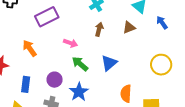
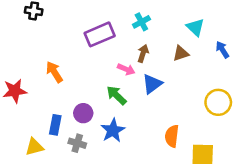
purple rectangle: (47, 17) -> (100, 34), moved
pink arrow: (70, 43) -> (126, 69), moved
blue triangle: (109, 63) -> (152, 84), moved
blue rectangle: (26, 84) -> (55, 125), moved

